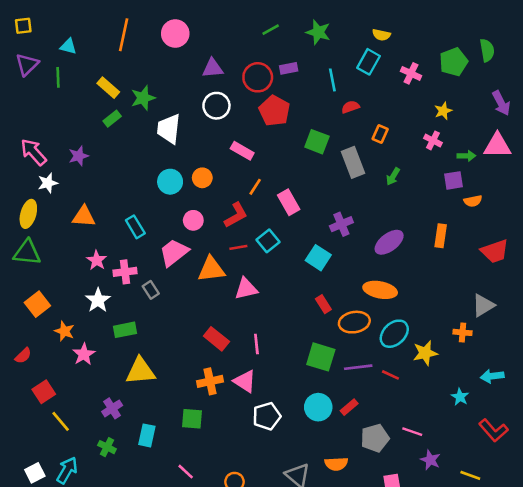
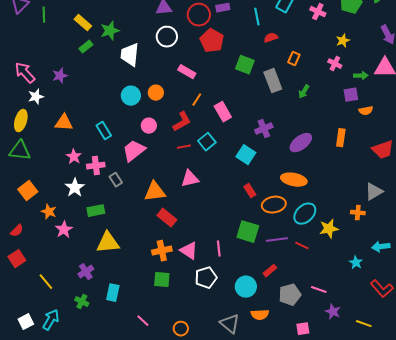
orange triangle: (211, 269) -> (155, 192), moved
pink line: (256, 344) -> (219, 249), moved
red square: (44, 392) -> (17, 259), moved
cyan circle: (318, 407) -> (246, 287), moved
green square: (192, 419) -> (162, 280), moved

